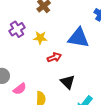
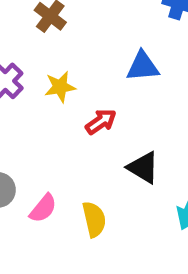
blue triangle: (78, 38) -> (143, 66), size x0.7

